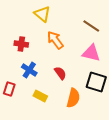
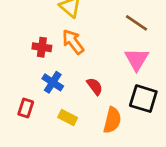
orange arrow: (55, 40) -> (73, 42), moved
pink triangle: (91, 53) -> (137, 59), turned 48

